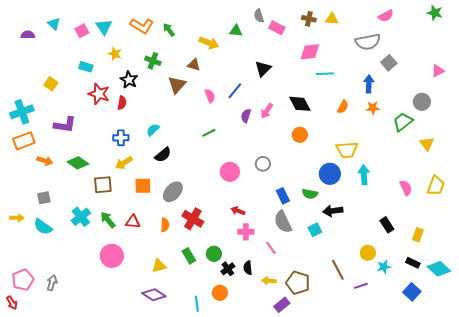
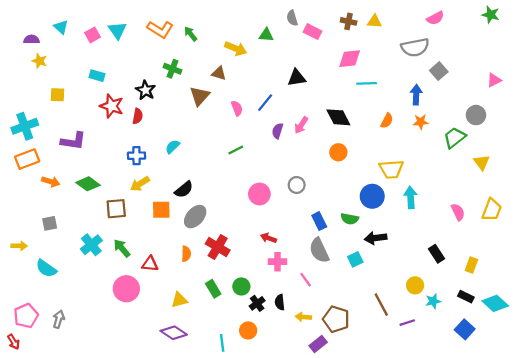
yellow star: (115, 54) -> (39, 61), moved
black triangle: (263, 69) -> (297, 78), turned 36
yellow square: (51, 84) -> (58, 95), turned -32
black semicircle: (163, 155) -> (184, 189), moved
red triangle: (133, 222) -> (150, 264), moved
cyan semicircle: (43, 227) -> (46, 268), moved

